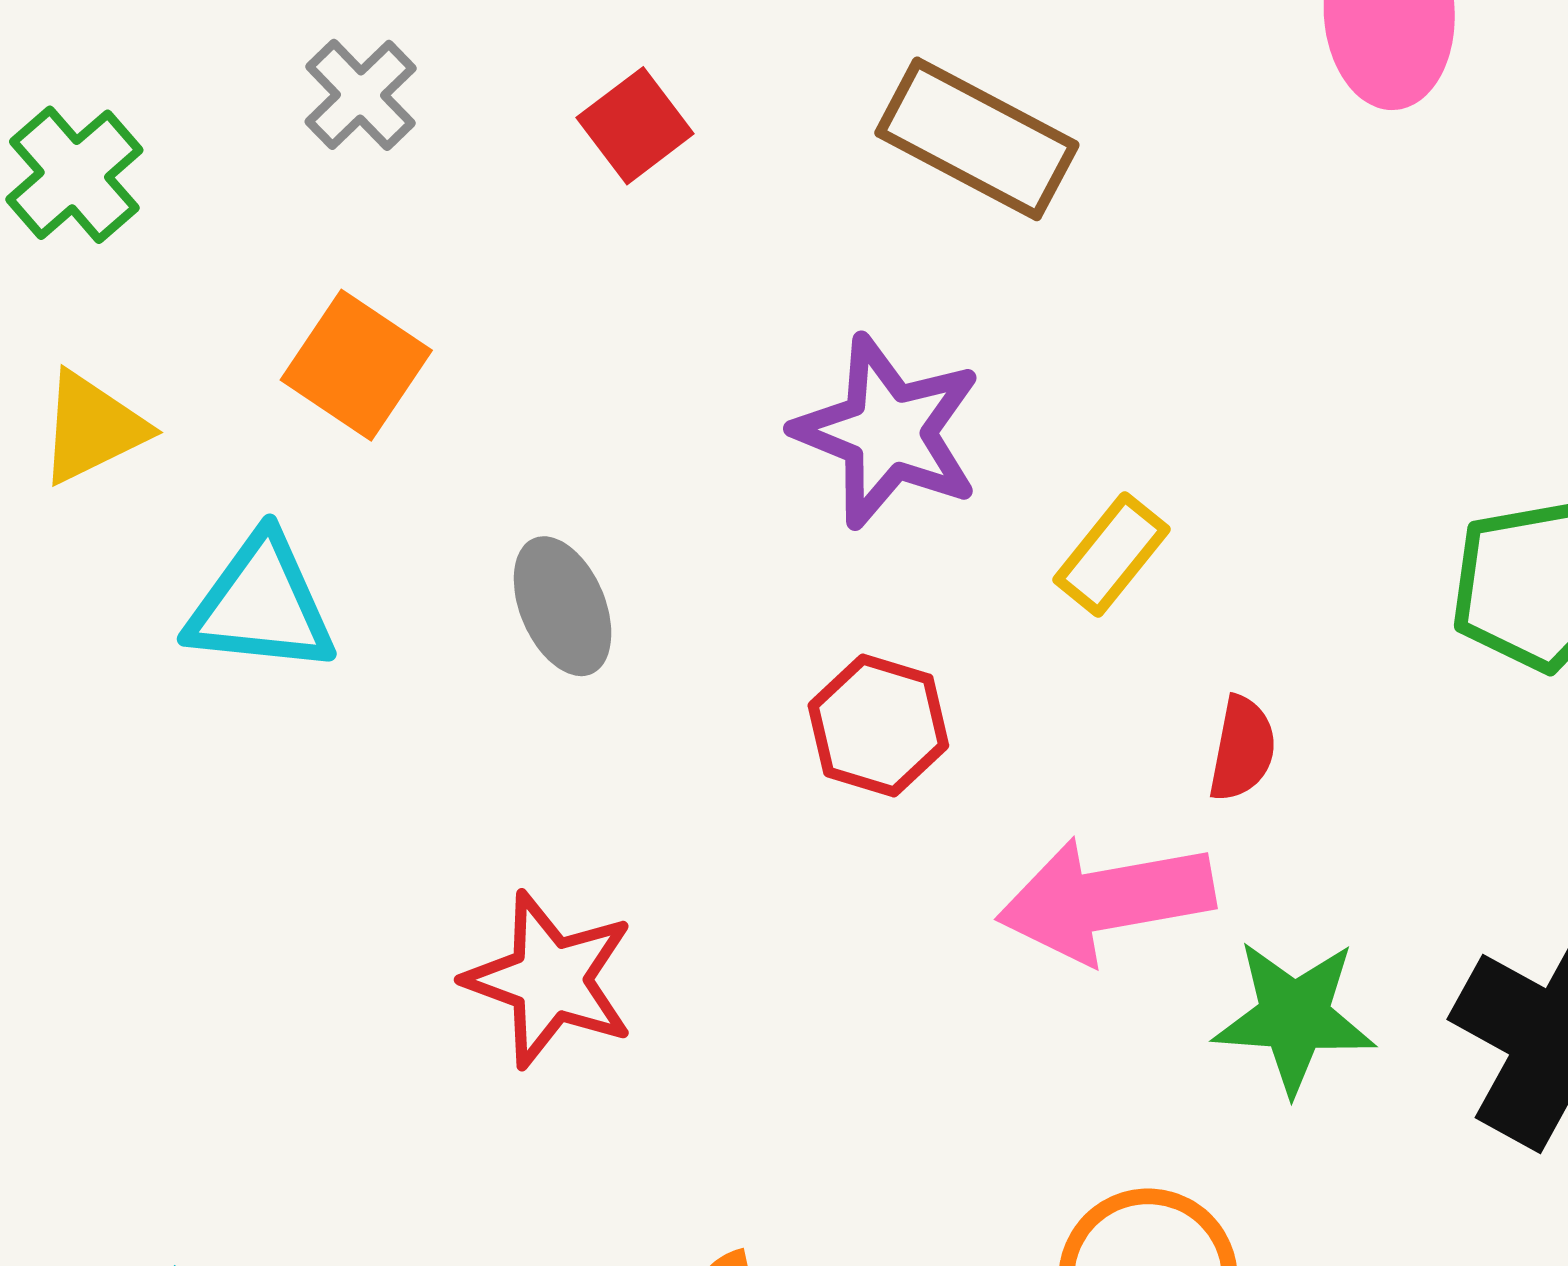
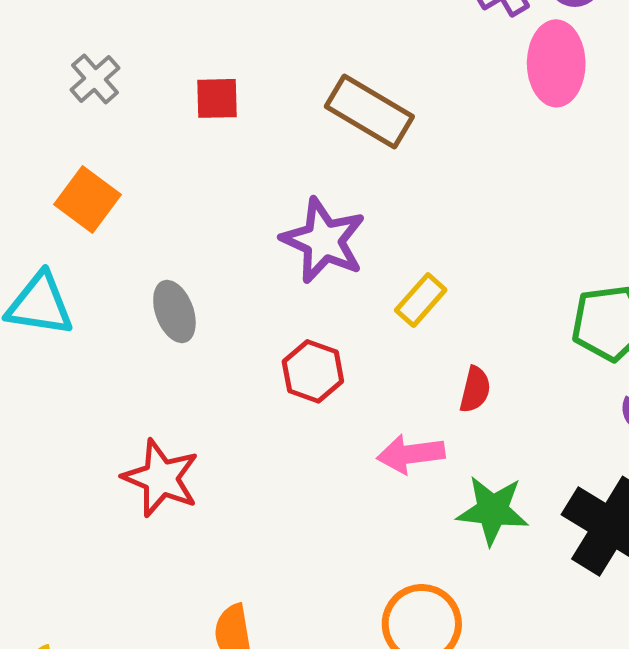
red square: (635, 126) -> (217, 98), turned 33
pink arrow: (1106, 900) -> (411, 454), size x0.7

